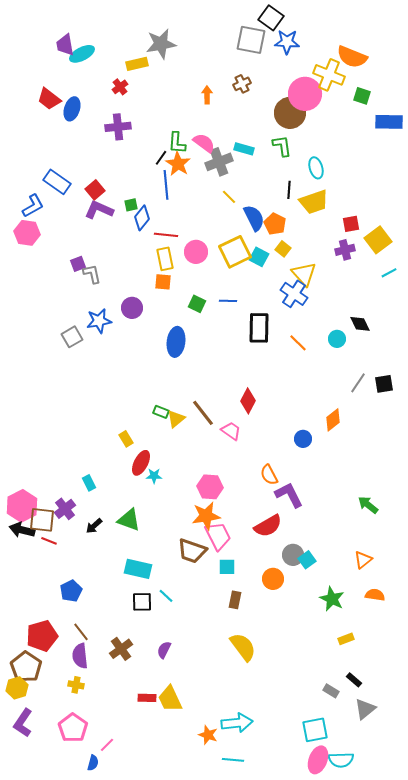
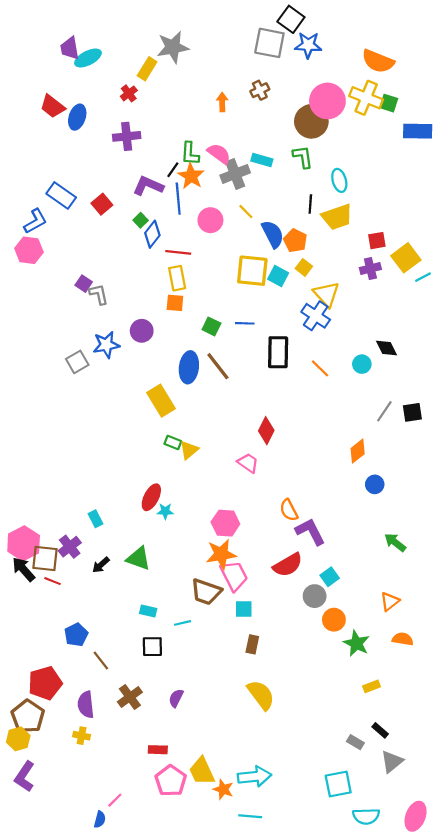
yellow rectangle: (137, 64) -> (147, 69), turned -45
yellow cross: (329, 75) -> (366, 98), moved
green square: (131, 205) -> (141, 220), turned -32
purple L-shape: (99, 210) -> (148, 186), moved
pink circle: (196, 252) -> (210, 220), moved
yellow square: (235, 252) -> (252, 271), turned 32
purple square: (78, 264) -> (84, 284), turned -35
cyan line: (389, 273) -> (423, 277), moved
brown line: (203, 413) -> (218, 366), moved
yellow rectangle: (126, 439) -> (161, 401), moved, size x1.8
blue circle: (303, 439) -> (375, 484), moved
black arrow: (22, 530) -> (24, 569), turned 35
cyan square: (307, 560) -> (330, 577), moved
cyan rectangle: (138, 569) -> (148, 611), size x0.6
orange circle: (273, 579) -> (334, 620), moved
cyan line: (166, 596) -> (182, 623), moved, turned -56
brown line: (81, 632) -> (101, 661), moved
yellow trapezoid: (170, 699) -> (202, 771), moved
pink pentagon: (73, 728) -> (171, 781), moved
pink ellipse: (318, 760) -> (416, 816), moved

